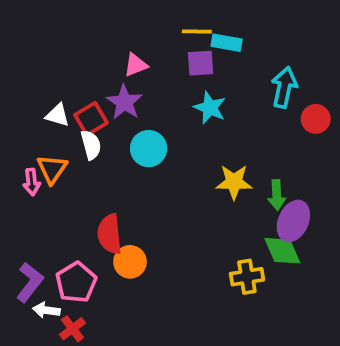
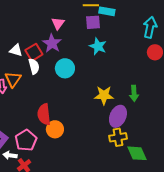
pink triangle: (136, 65) -> (58, 23), turned -32
cyan arrow: (284, 87) -> (150, 27), moved
yellow star: (234, 182) -> (104, 95), moved
purple ellipse: (293, 221) -> (118, 116), moved
green diamond: (282, 251) -> (137, 153), moved

